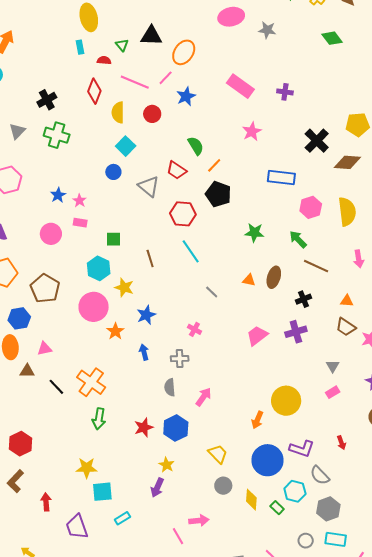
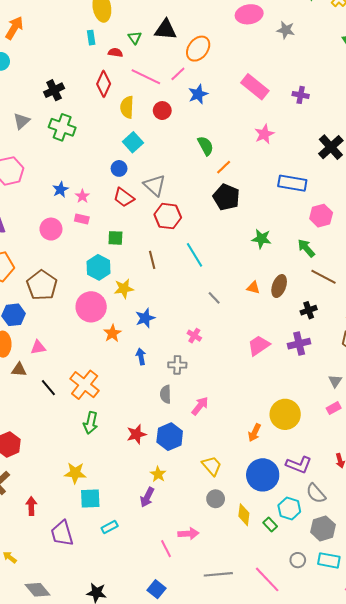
red trapezoid: (176, 170) -> (124, 197), moved
red hexagon: (183, 214) -> (168, 216), moved
yellow star: (124, 288) -> (124, 289), turned -30

